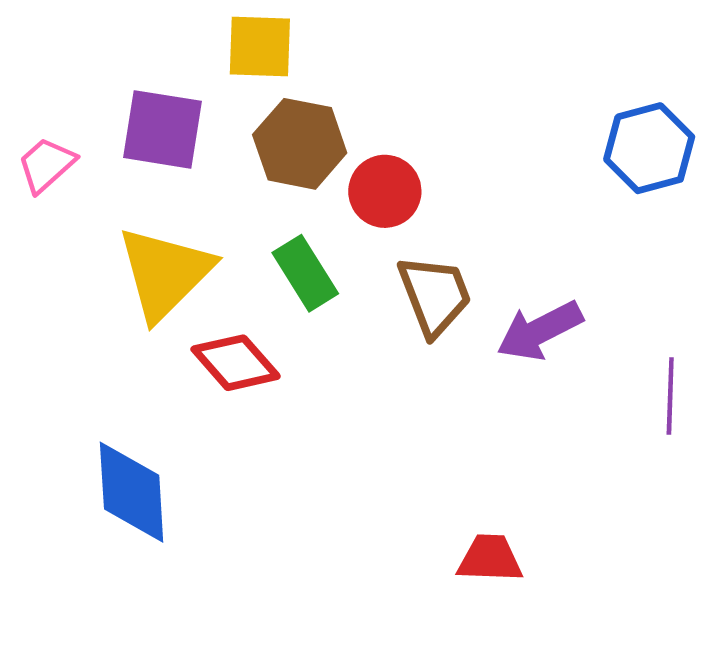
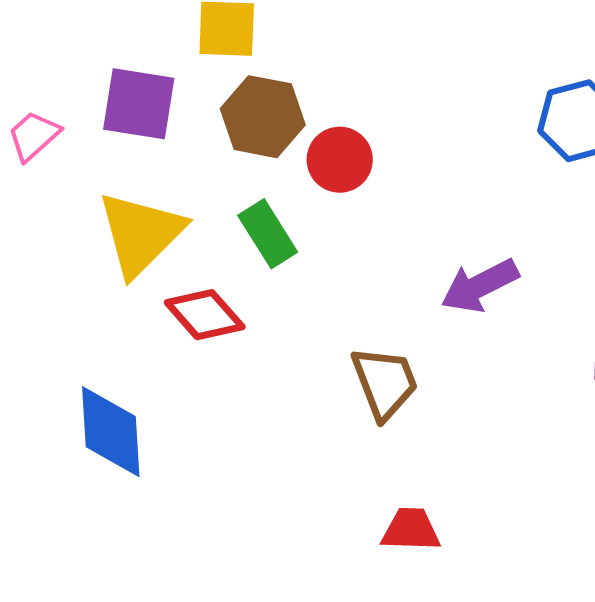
brown trapezoid: (435, 295) -> (385, 383), moved
red trapezoid: (490, 558) -> (411, 530), moved

